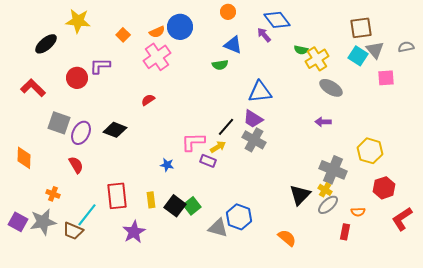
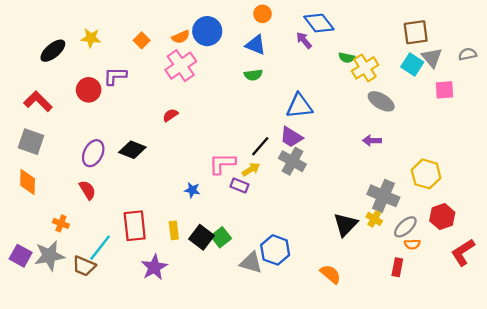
yellow star: (78, 21) -> (91, 38), moved, size x0.7
blue triangle: (233, 45) -> (256, 45), moved
gray square: (59, 123) -> (31, 142), moved
gray ellipse: (328, 205) -> (405, 227), moved

